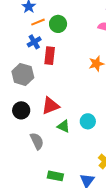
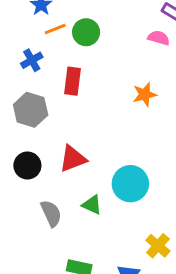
blue cross: (34, 42) -> (32, 60), moved
cyan circle: (88, 121) -> (130, 184), size x1.5
green triangle: (64, 126) -> (92, 205), moved

